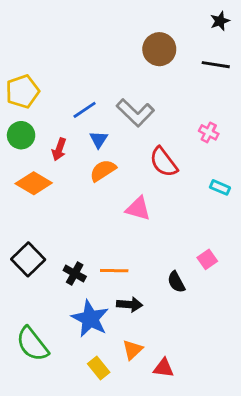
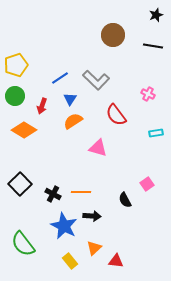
cyan rectangle: (220, 187) -> (156, 133), turned -32

